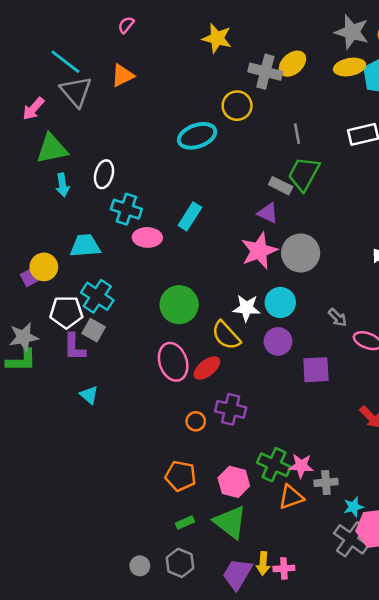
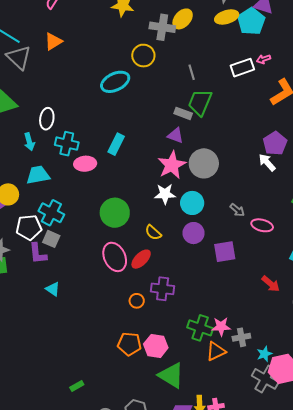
cyan arrow: (63, 185) -> (29, 142), moved
white star: (247, 308) -> (165, 194), moved
yellow semicircle: (226, 335) -> (153, 233), size x0.7
pink hexagon: (234, 482) -> (156, 346), moved
green rectangle: (185, 523) -> (77, 386), moved

